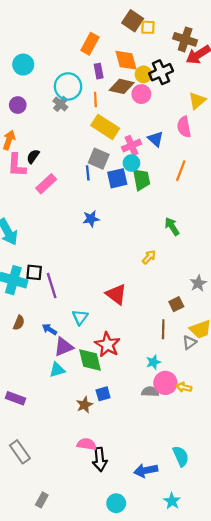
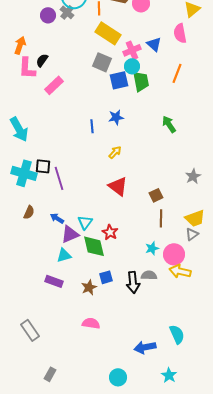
purple circle: (18, 105) -> (48, 15), moved
blue line: (88, 173) -> (92, 126), moved
blue star: (91, 219) -> (116, 117), moved
yellow arrow: (149, 257) -> (115, 152), moved
brown square: (176, 304) -> (156, 195), moved
cyan triangle: (80, 317) -> (85, 222), moved
gray triangle: (189, 342) -> (192, 234), moved
red star: (107, 345) -> (110, 232), size x0.7
pink circle: (165, 383) -> (174, 254), moved
yellow arrow: (184, 387) -> (180, 271), size x1.5
purple rectangle: (16, 398) -> (54, 281), moved
black arrow: (100, 459) -> (133, 282), moved

